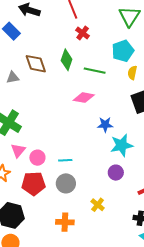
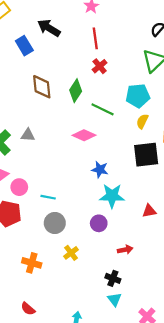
gray triangle: (13, 77) -> (28, 135), moved
gray circle: (66, 183) -> (55, 223), moved

